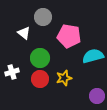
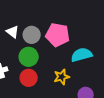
gray circle: (43, 17) -> (32, 35), moved
yellow star: (64, 78) -> (62, 77), moved

